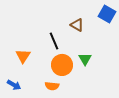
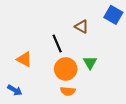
orange triangle: (23, 56) -> (24, 59), turned -35
orange semicircle: (52, 86) -> (68, 91), moved

